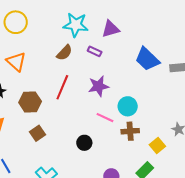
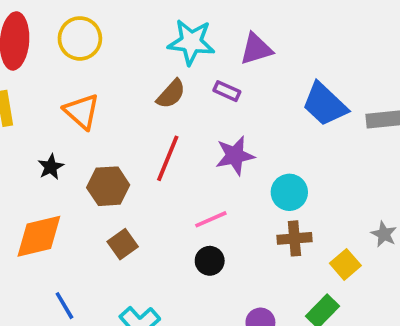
pink line: (105, 118) -> (211, 219), moved, turned -48

